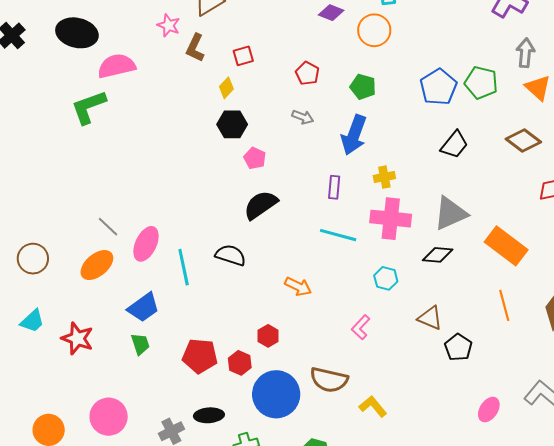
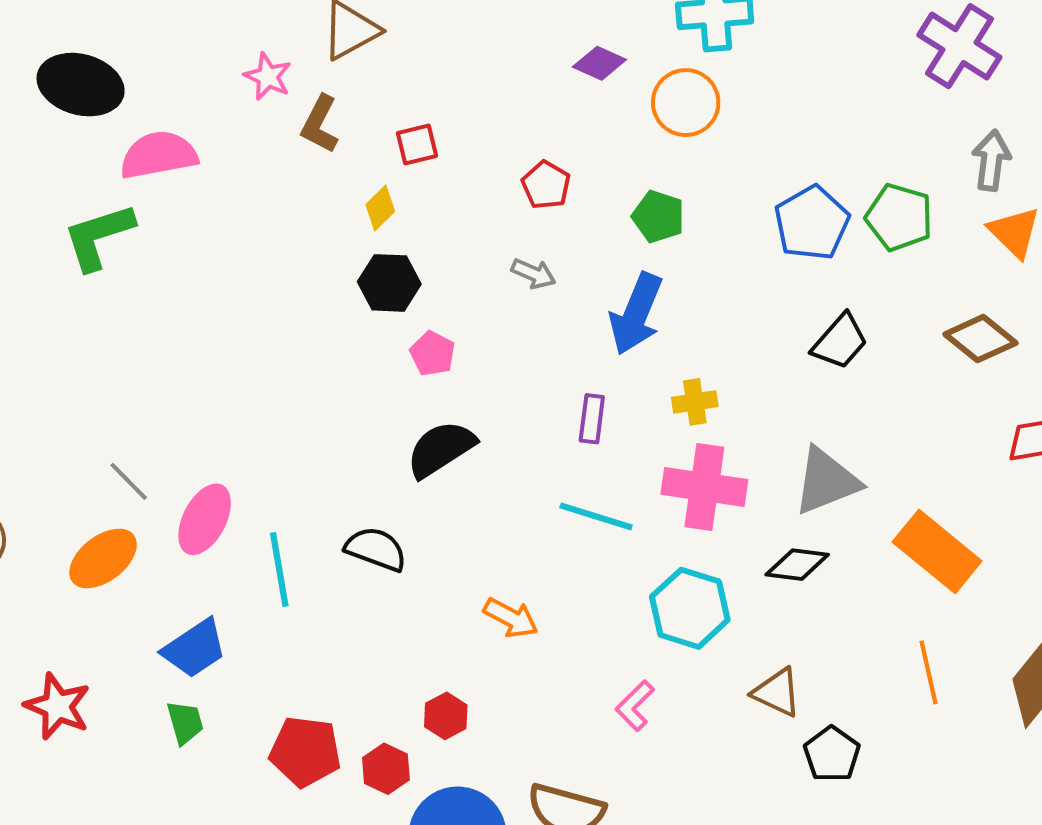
cyan hexagon: (386, 278) -> (690, 608), size x1.6

